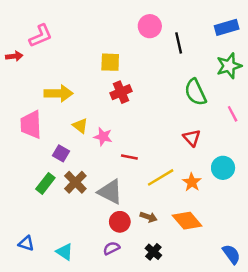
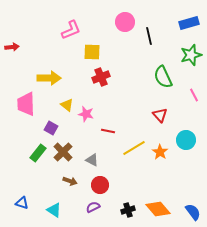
pink L-shape: (41, 36) -> (71, 30), moved
gray triangle: (110, 192) -> (92, 160), size x0.6
brown arrow: (149, 217) -> (70, 181), moved
orange diamond: (187, 221) -> (158, 209), moved
black cross: (153, 252) -> (128, 210), turned 32

